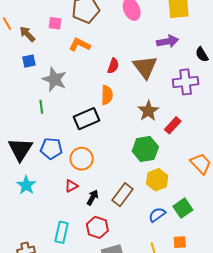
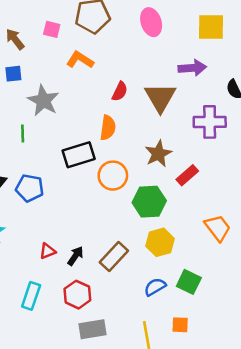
orange circle: (82, 159) -> (113, 176), moved
red triangle: (71, 186) -> (48, 251), moved
green square: (183, 208) -> (189, 282), turned -36

